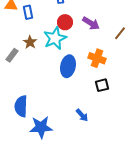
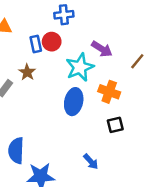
blue rectangle: (28, 12) -> (36, 44), moved
red circle: (65, 22) -> (52, 42), moved
cyan star: (55, 38) -> (80, 67), moved

